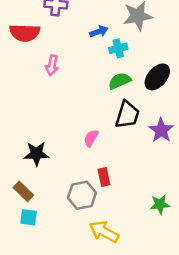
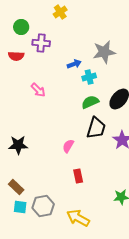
red semicircle: (25, 33) -> (16, 56), moved, size x0.7
pink arrow: (52, 65) -> (38, 90), turned -56
black star: (36, 154) -> (18, 145), moved
gray hexagon: (82, 195) -> (43, 206), moved

